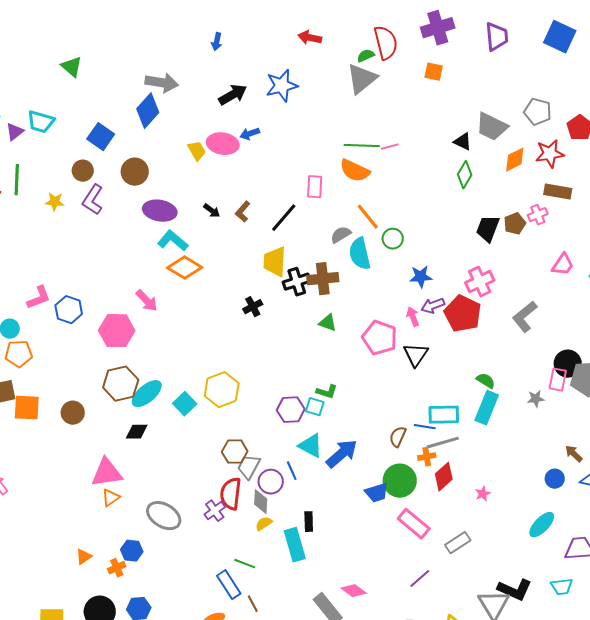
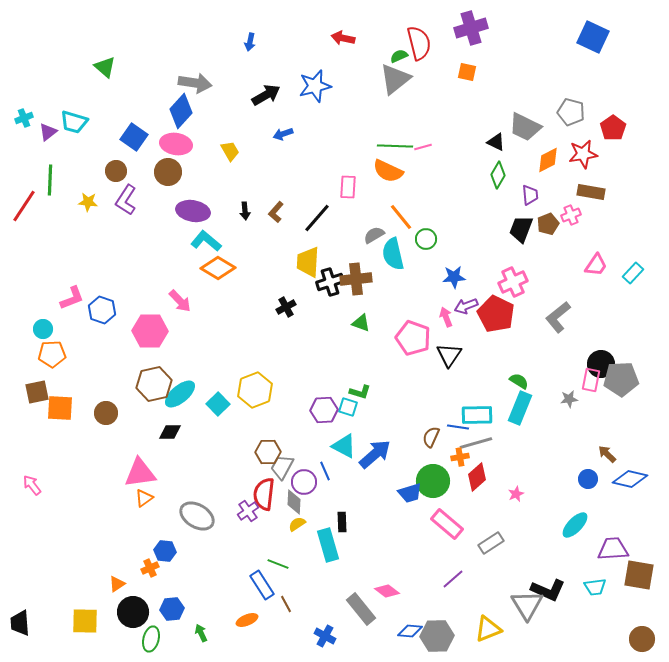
purple trapezoid: (497, 37) -> (530, 195), moved, size x0.7
pink ellipse: (223, 144) -> (176, 144), moved
black arrow: (212, 211) -> (245, 211), turned 48
orange triangle: (84, 557) -> (117, 584), moved

